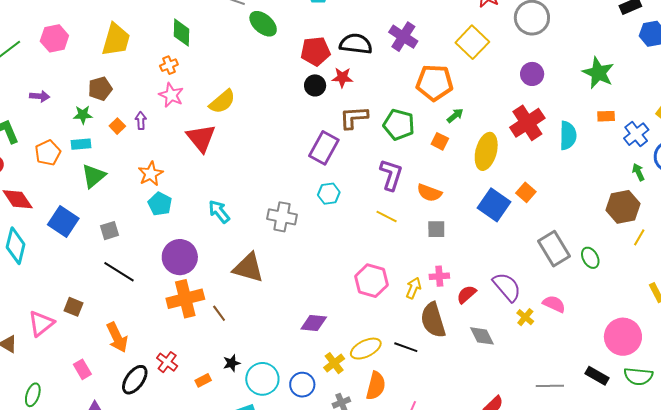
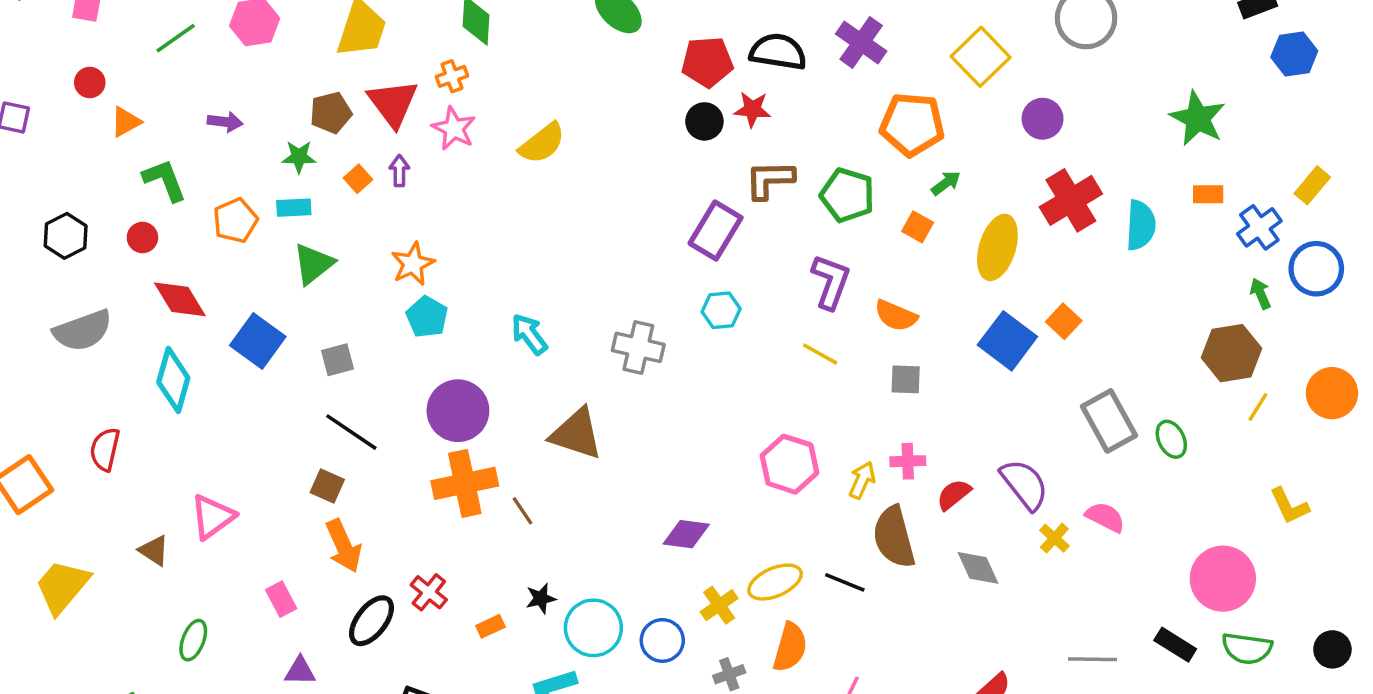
purple circle: (532, 74) -> (1043, 119), moved
red triangle: (201, 138) -> (393, 103), moved
brown square: (74, 307) -> (327, 486), moved

